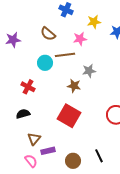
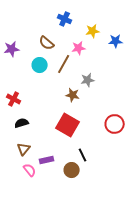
brown line: (65, 55) -> (64, 64), turned -54
cyan circle: (45, 63) -> (40, 65), moved
red cross: (28, 87) -> (14, 99), moved
brown triangle: (34, 139) -> (24, 149), moved
black line: (99, 156) -> (83, 155), moved

